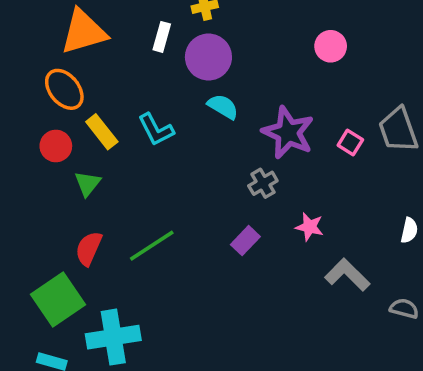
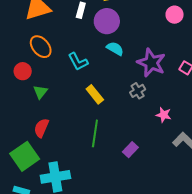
orange ellipse: (64, 89) -> (41, 47), moved
yellow rectangle: (102, 132) -> (95, 94), moved
purple rectangle: (245, 241) -> (130, 150), moved
green line: (152, 246) -> (95, 133), moved, turned -48

